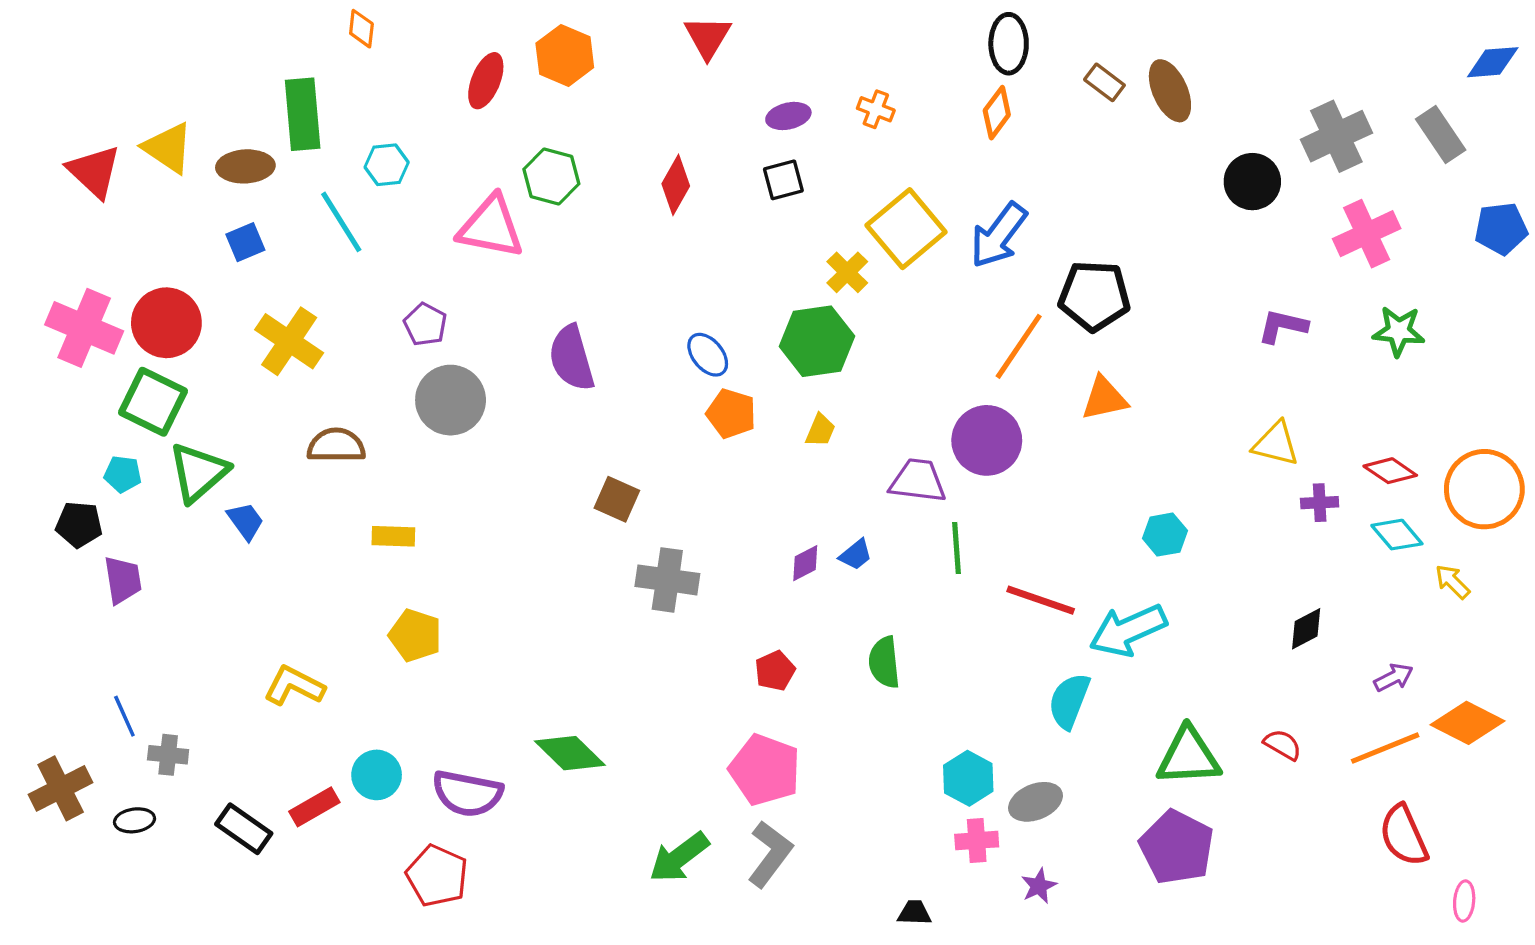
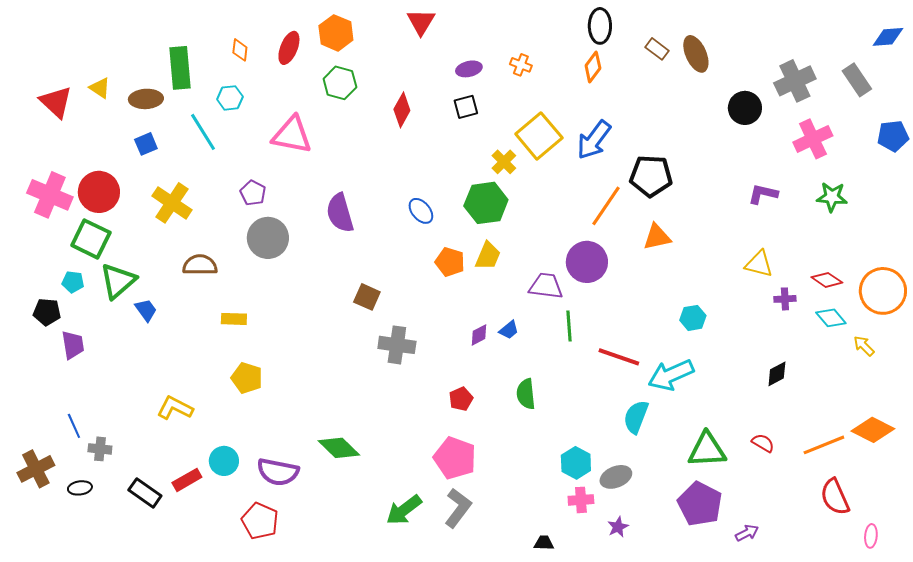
orange diamond: (361, 29) -> (240, 50), moved
yellow triangle: (168, 148) -> (100, 88), size x0.7
green hexagon: (551, 177) -> (340, 83), moved
orange pentagon: (731, 414) -> (450, 262), moved
yellow trapezoid: (820, 430) -> (488, 256), size x1.4
purple arrow: (1394, 677) -> (747, 533), moved

